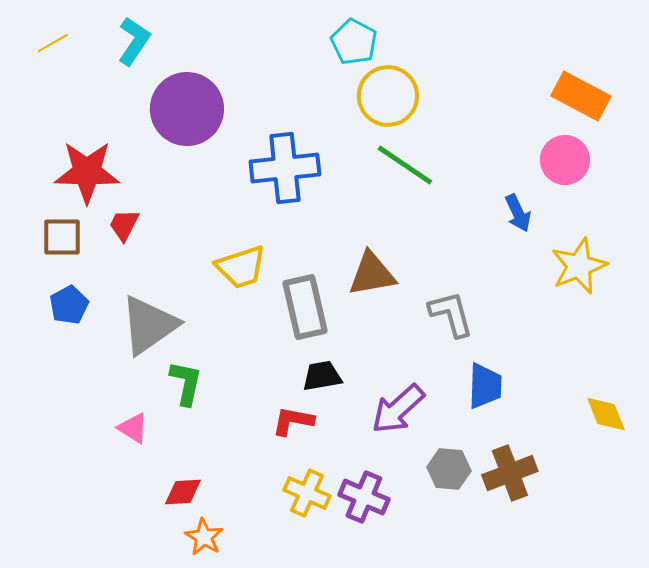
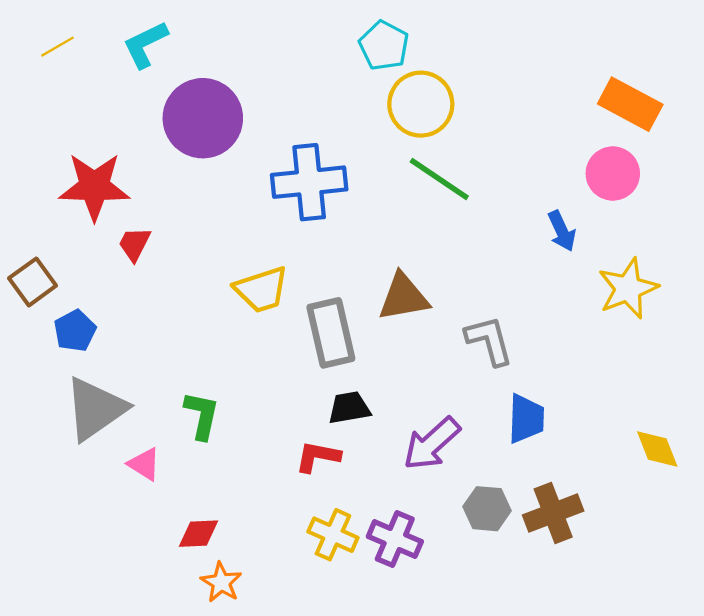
cyan L-shape: (134, 41) -> (145, 44), turned -150
brown square: (62, 237) -> (33, 282), moved, turned -36
gray triangle: (149, 325) -> (95, 409), moved

